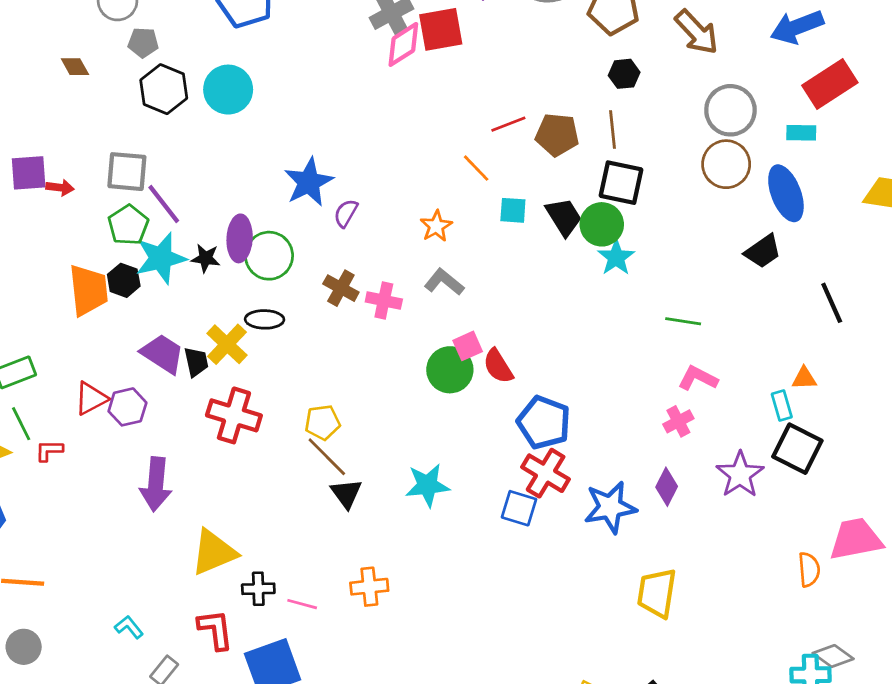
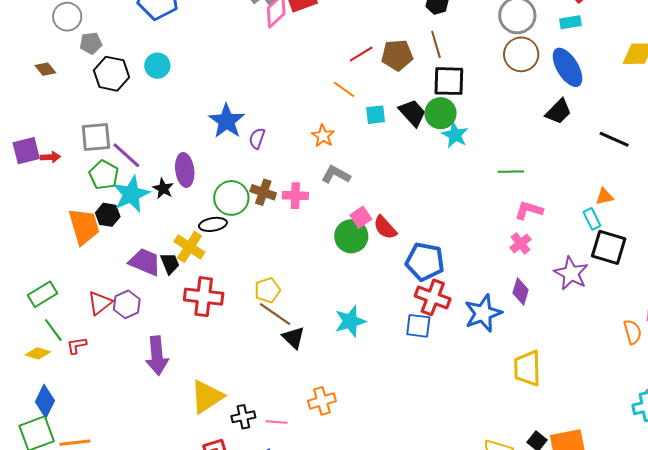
cyan circle: (228, 90) -> (157, 66), size x0.7
green circle: (269, 256) -> (231, 198), moved
black star: (206, 258) -> (163, 189), turned 30
black line: (832, 303) -> (614, 139), turned -32

